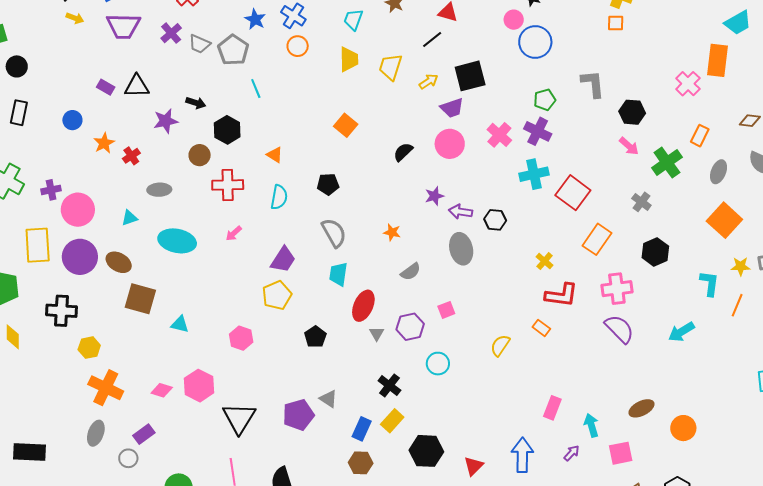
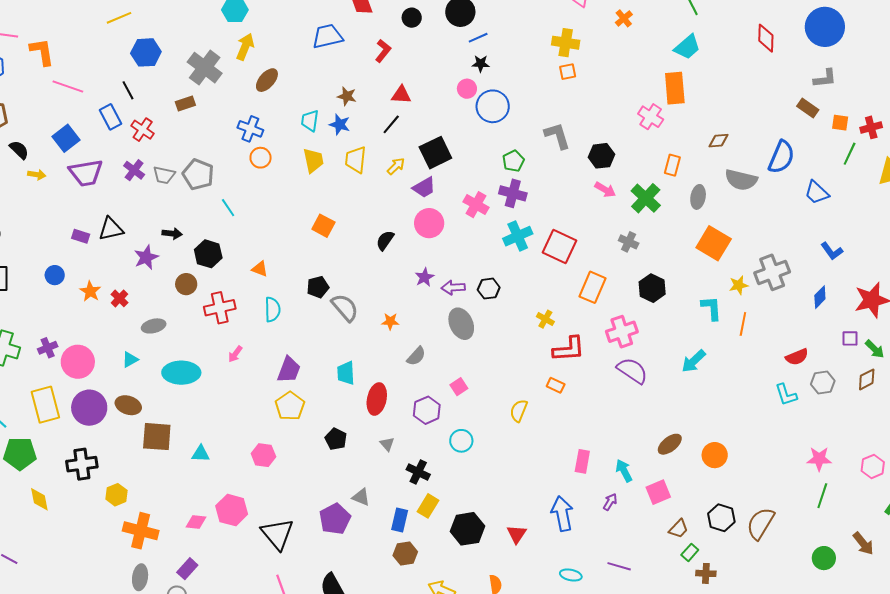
blue star: (255, 19) -> (340, 124), moved
gray semicircle: (334, 233) -> (345, 308), moved
gray triangle: (377, 334) -> (387, 444), moved

